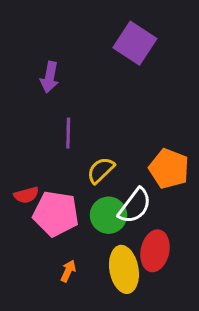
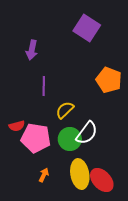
orange pentagon: (169, 169) -> (109, 80), moved
red ellipse: (155, 251) -> (102, 180), moved, turned -55

